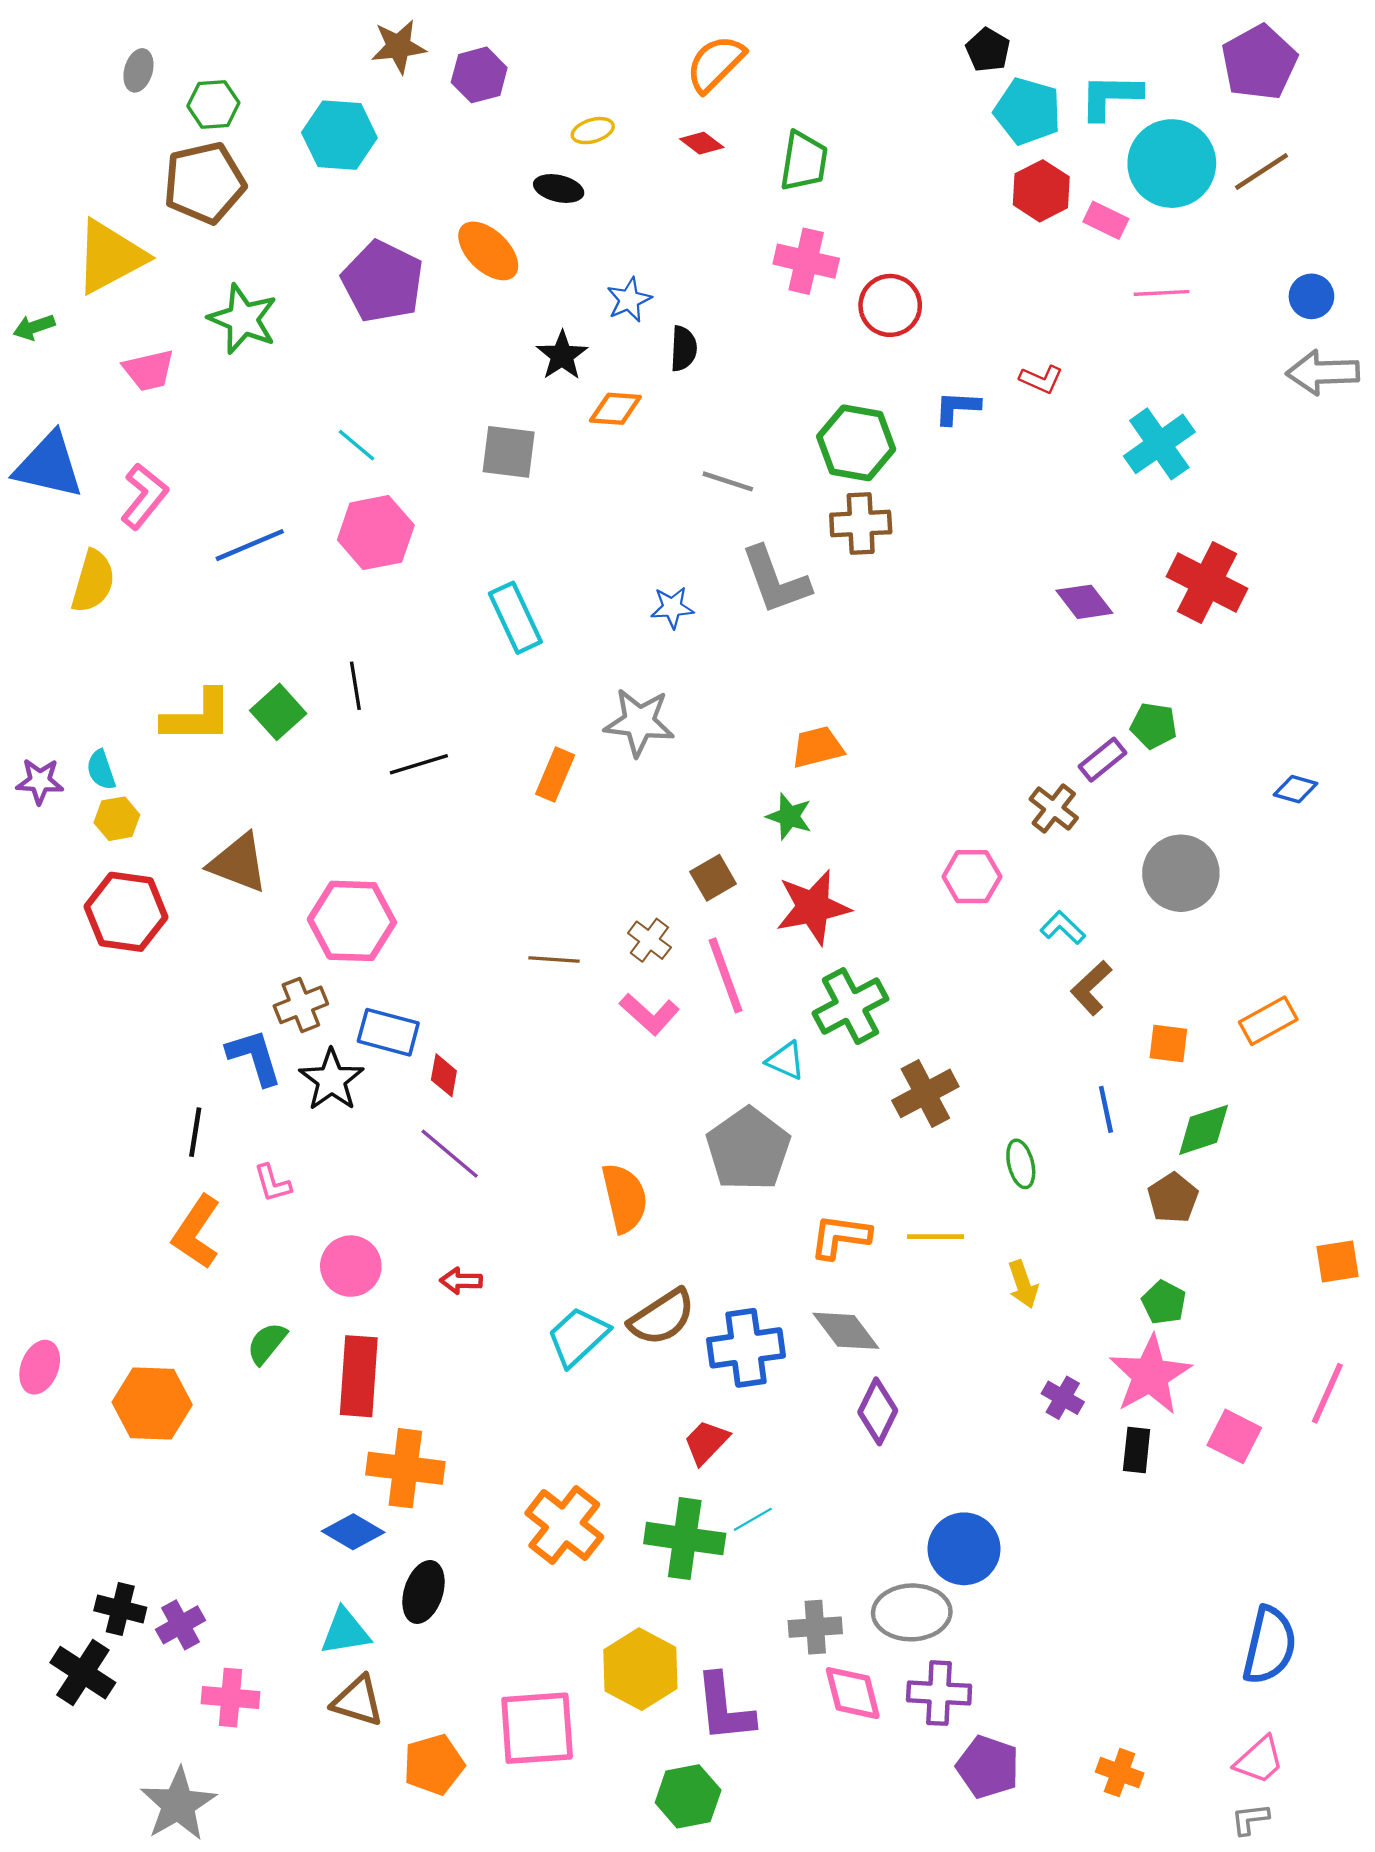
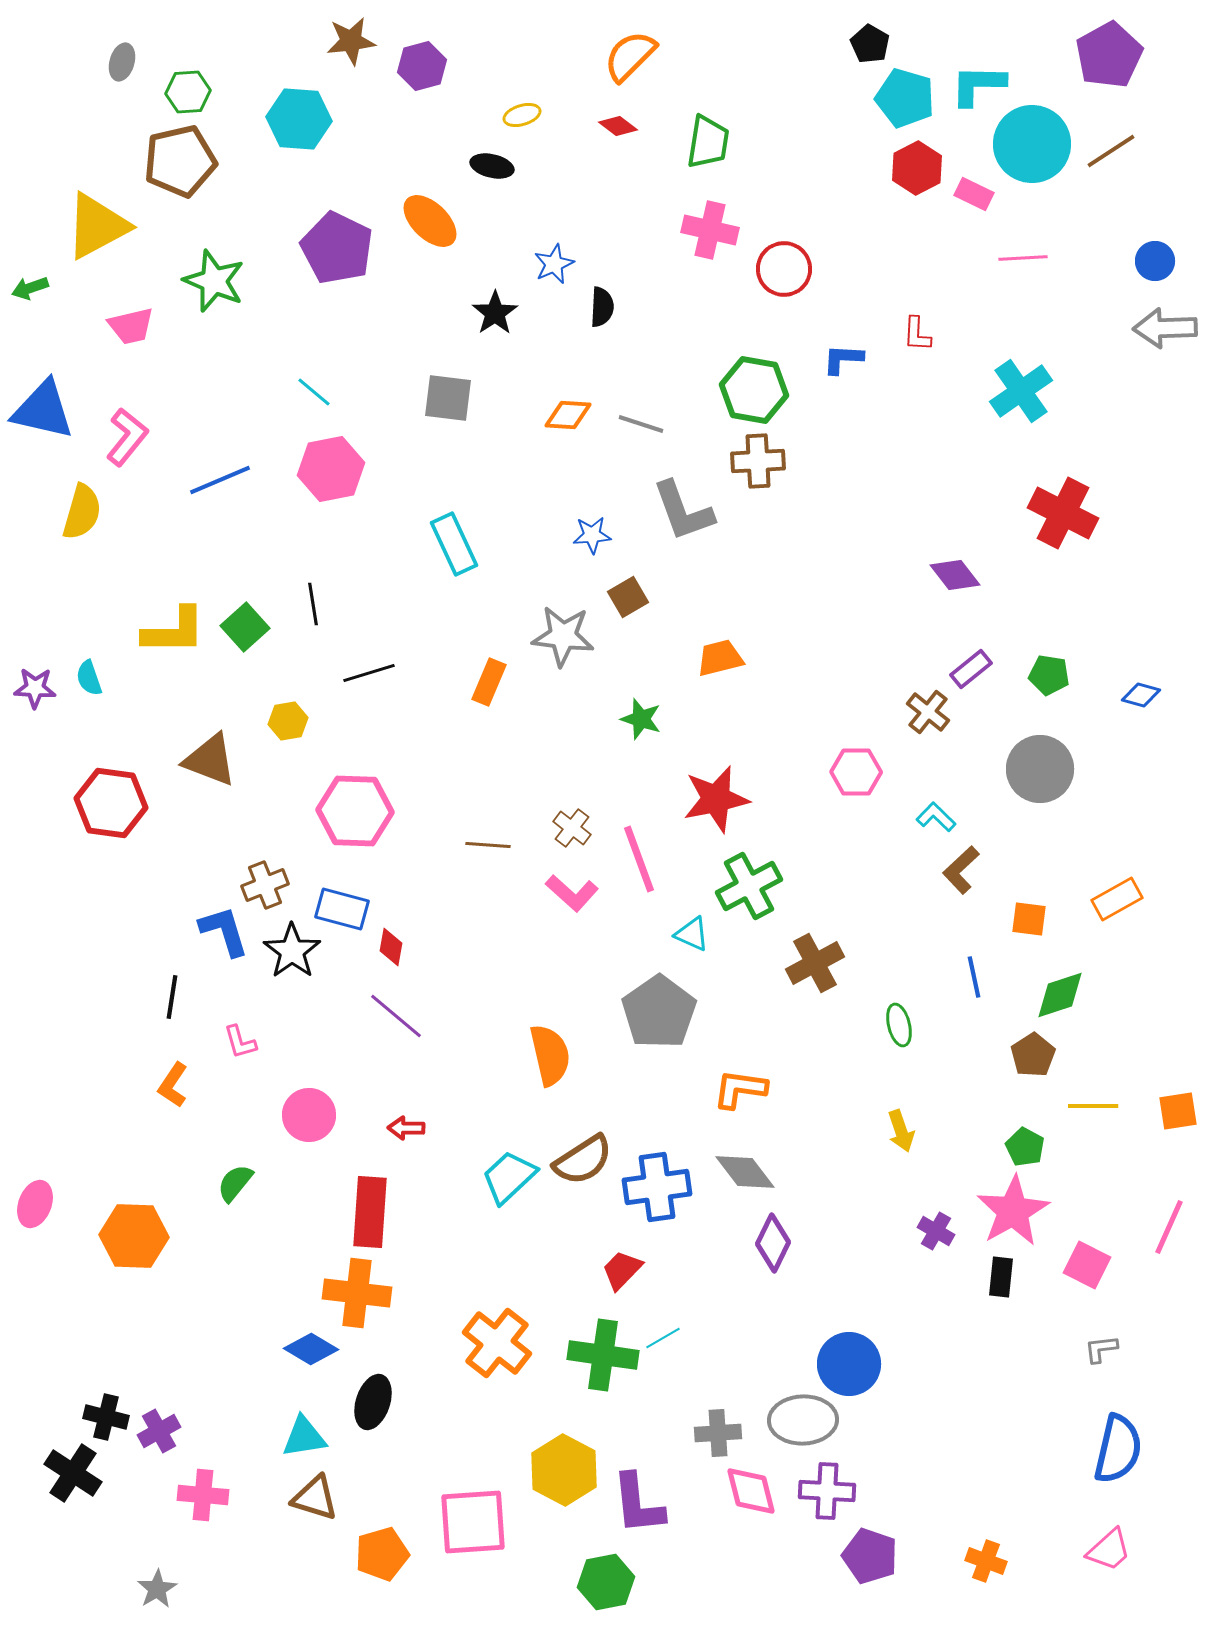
red L-shape: (1041, 379) -> (917, 334), turned 69
orange diamond: (615, 409) -> (568, 415), moved
purple diamond: (1084, 602) -> (955, 575), moved
green pentagon: (1154, 726) -> (1049, 675), moved
green star: (789, 816) -> (641, 719), moved
yellow hexagon: (117, 819) -> (288, 721), moved
brown square: (713, 878) -> (628, 597), moved
pink hexagon: (352, 921) -> (355, 811), moved
orange L-shape: (196, 1232) -> (173, 1085), size x0.7
yellow line: (936, 1237) -> (1093, 1106), moved
red rectangle: (359, 1376) -> (370, 1212), moved
gray star: (178, 1804) -> (157, 1589), size x0.6
gray L-shape: (1250, 1819) -> (1101, 1349), moved

